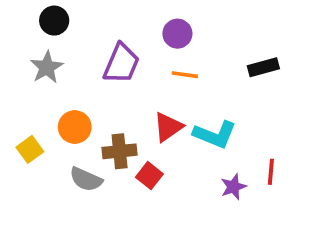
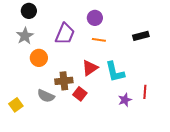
orange circle: (75, 127) -> (39, 58), moved
cyan L-shape: (215, 134) -> (115, 72), turned 55
yellow square: (30, 149) -> (16, 105), moved

